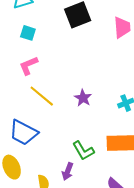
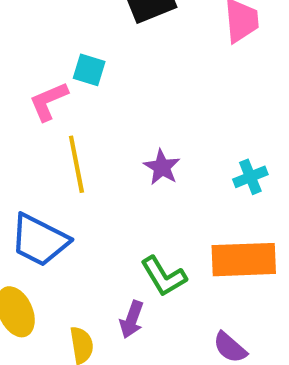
cyan square: (28, 33) -> (89, 70), moved
yellow line: (42, 96) -> (76, 164), turned 40

